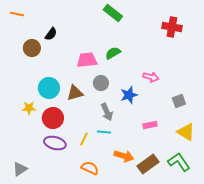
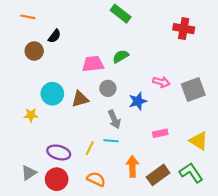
orange line: (17, 14) -> (28, 17), moved
gray square: (179, 101) -> (193, 89), moved, size x1.6
red circle: (53, 118) -> (57, 179), moved
orange arrow: (124, 156) -> (132, 166), turned -108
gray triangle: (20, 169) -> (29, 173), moved

